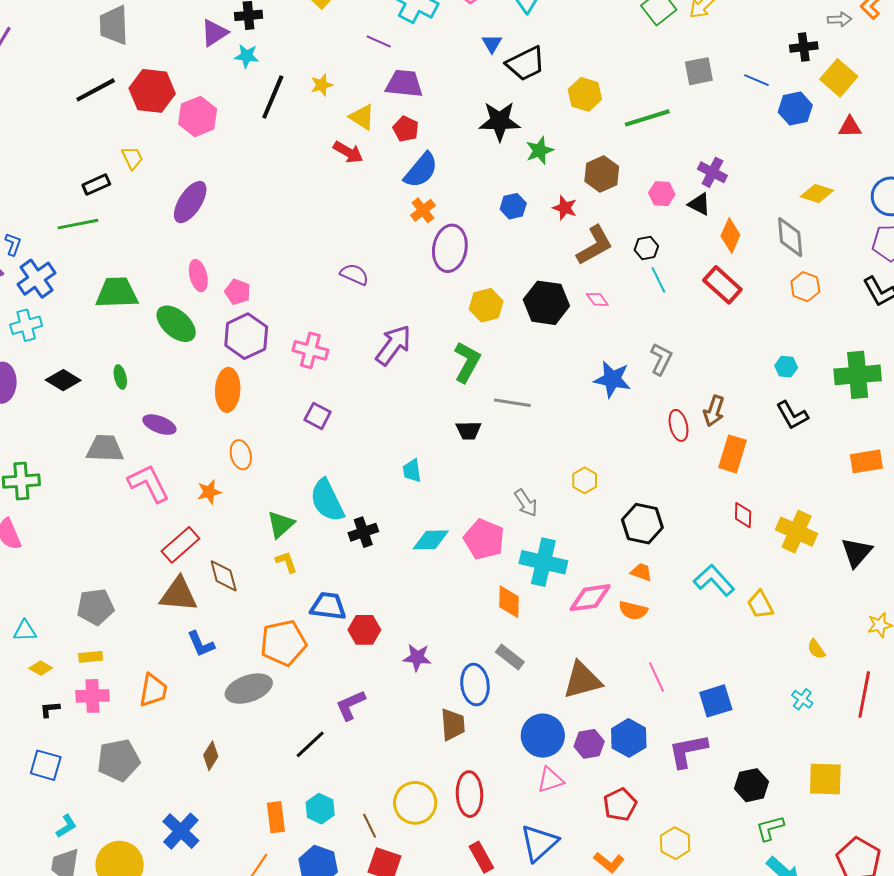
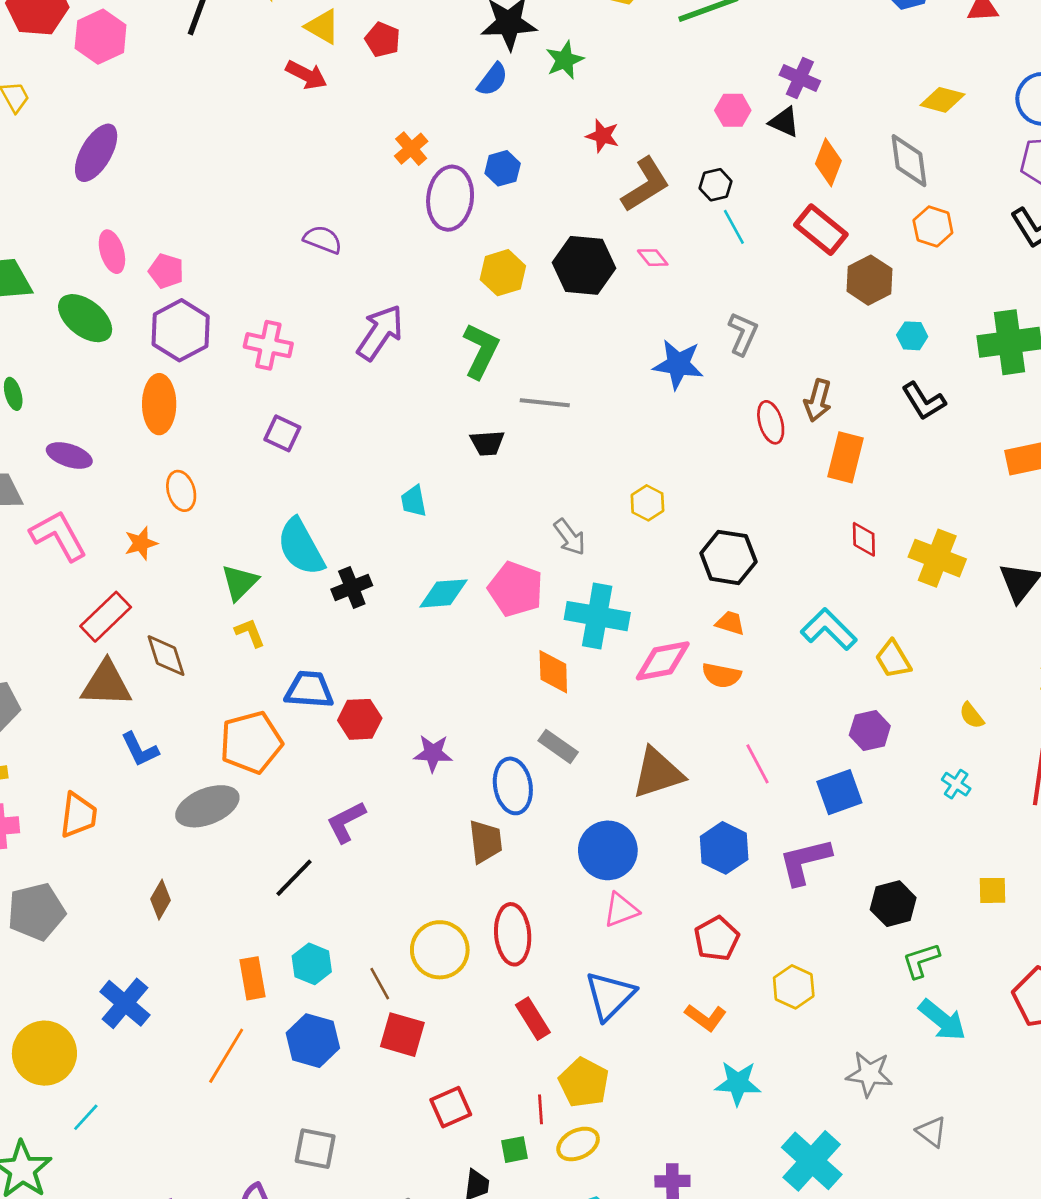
blue semicircle: (421, 170) -> (493, 79), moved, size x0.7
brown hexagon: (602, 174) -> (870, 280), moved
blue hexagon: (513, 206) -> (503, 168), moved
purple hexagon: (589, 744) -> (870, 731), moved
yellow square: (825, 779) -> (993, 890), size x0.6

